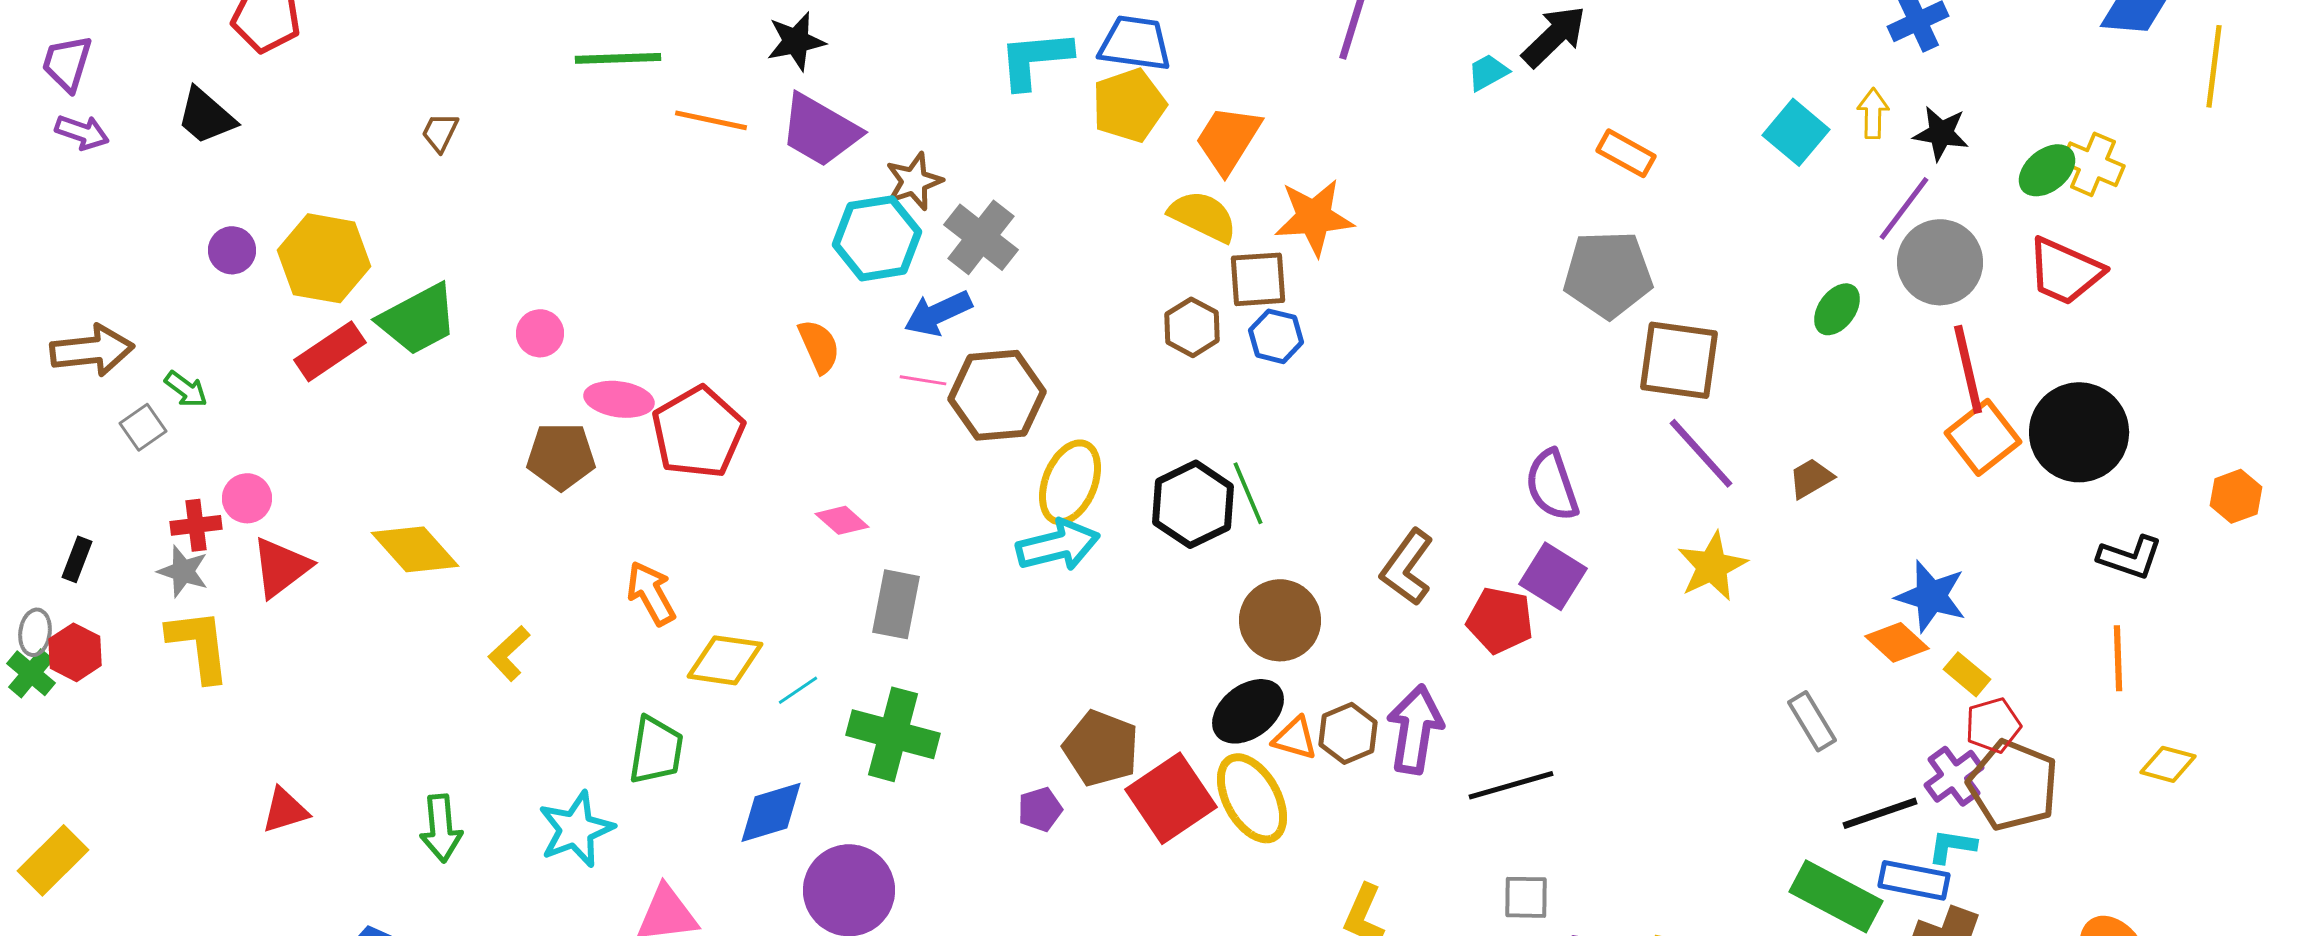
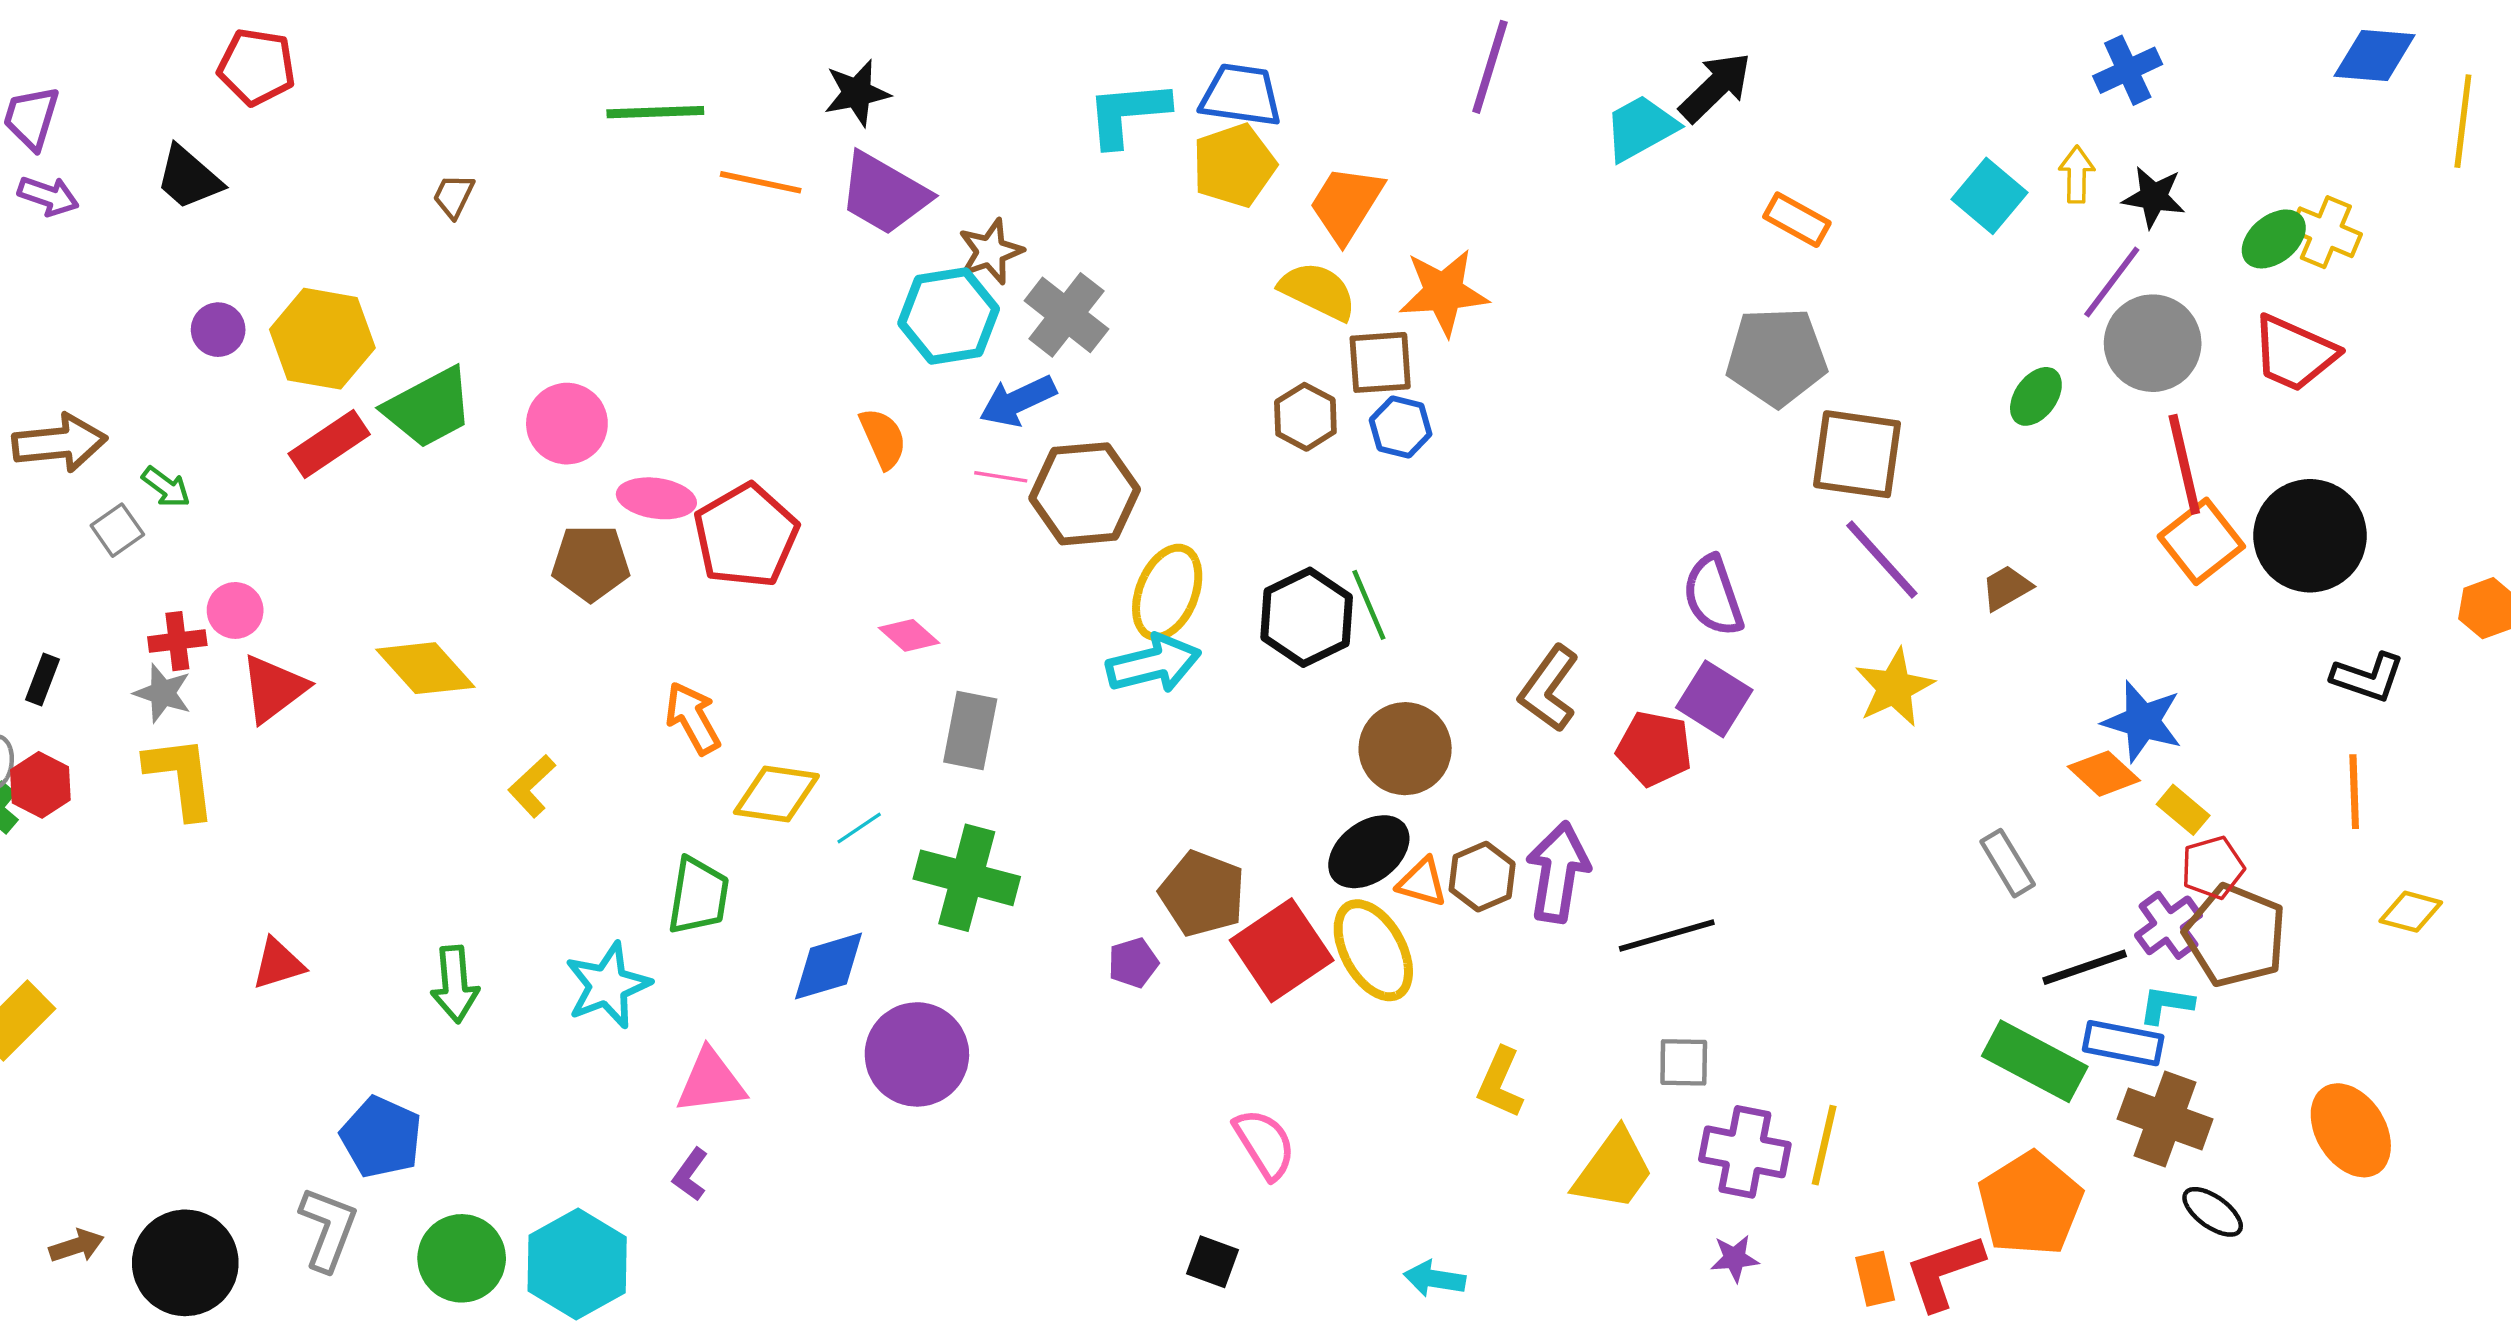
cyan trapezoid: (1488, 72) -> (1641, 128), size x1.6
pink circle: (540, 333) -> (567, 424), size x1.5

